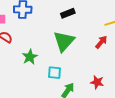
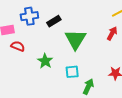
black rectangle: (68, 13) -> (54, 21), moved

